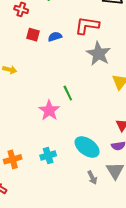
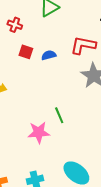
pink star: (49, 110) -> (39, 132), turned 30

